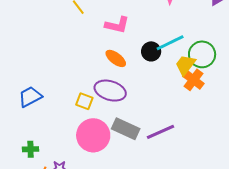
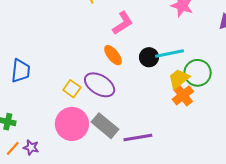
pink L-shape: (117, 25) -> (123, 23), turned -60
blue trapezoid: (30, 97) -> (21, 71), turned 110

